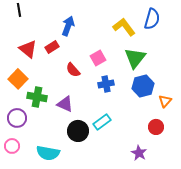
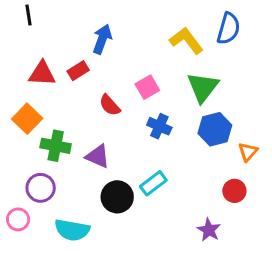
red triangle: (28, 49) -> (42, 74), turned -36
blue cross: (106, 84) -> (159, 126), turned 35
purple circle: (17, 118) -> (41, 188), moved

